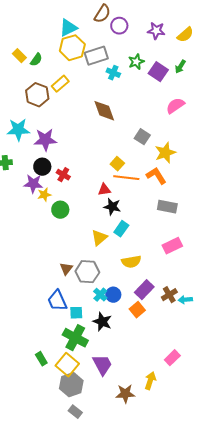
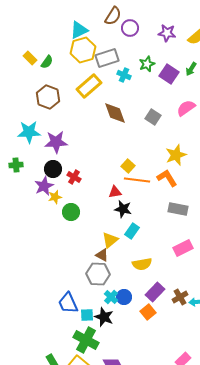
yellow rectangle: (60, 84) -> (89, 86), moved, size x1.4
gray square: (142, 137) -> (153, 117), moved
purple star: (33, 184) -> (44, 186), turned -30
brown triangle: (66, 269) -> (102, 255), moved, turned -40
black star: (102, 322) -> (104, 317), moved

